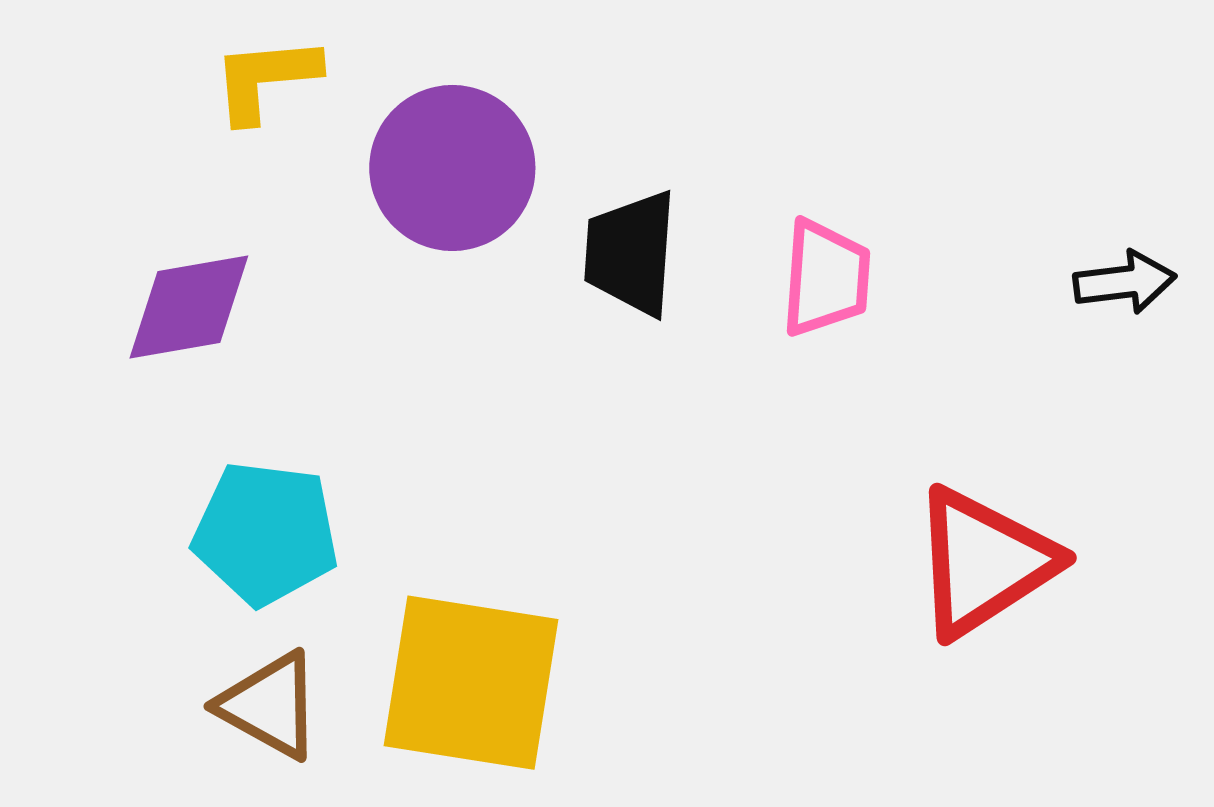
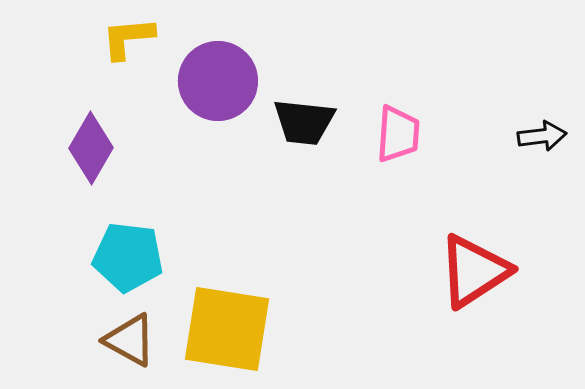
black trapezoid: (631, 253) -> (304, 122), turned -88
purple diamond: (189, 307) -> (91, 148), turned -50

